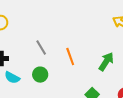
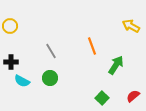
orange line: (70, 57) -> (92, 46), moved

